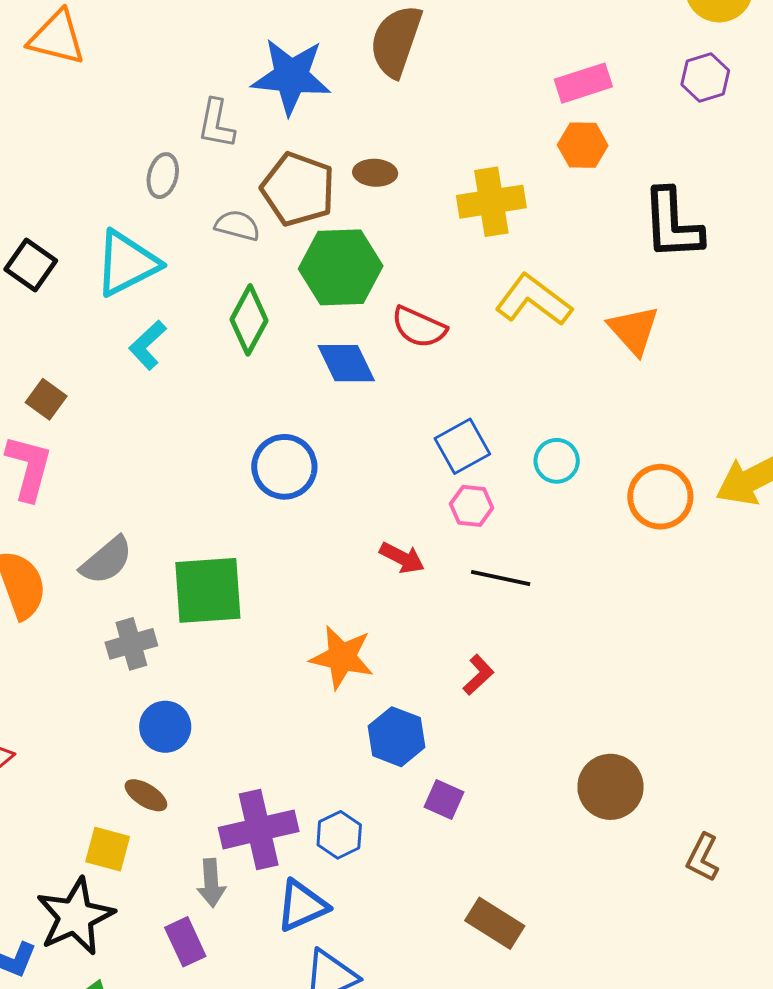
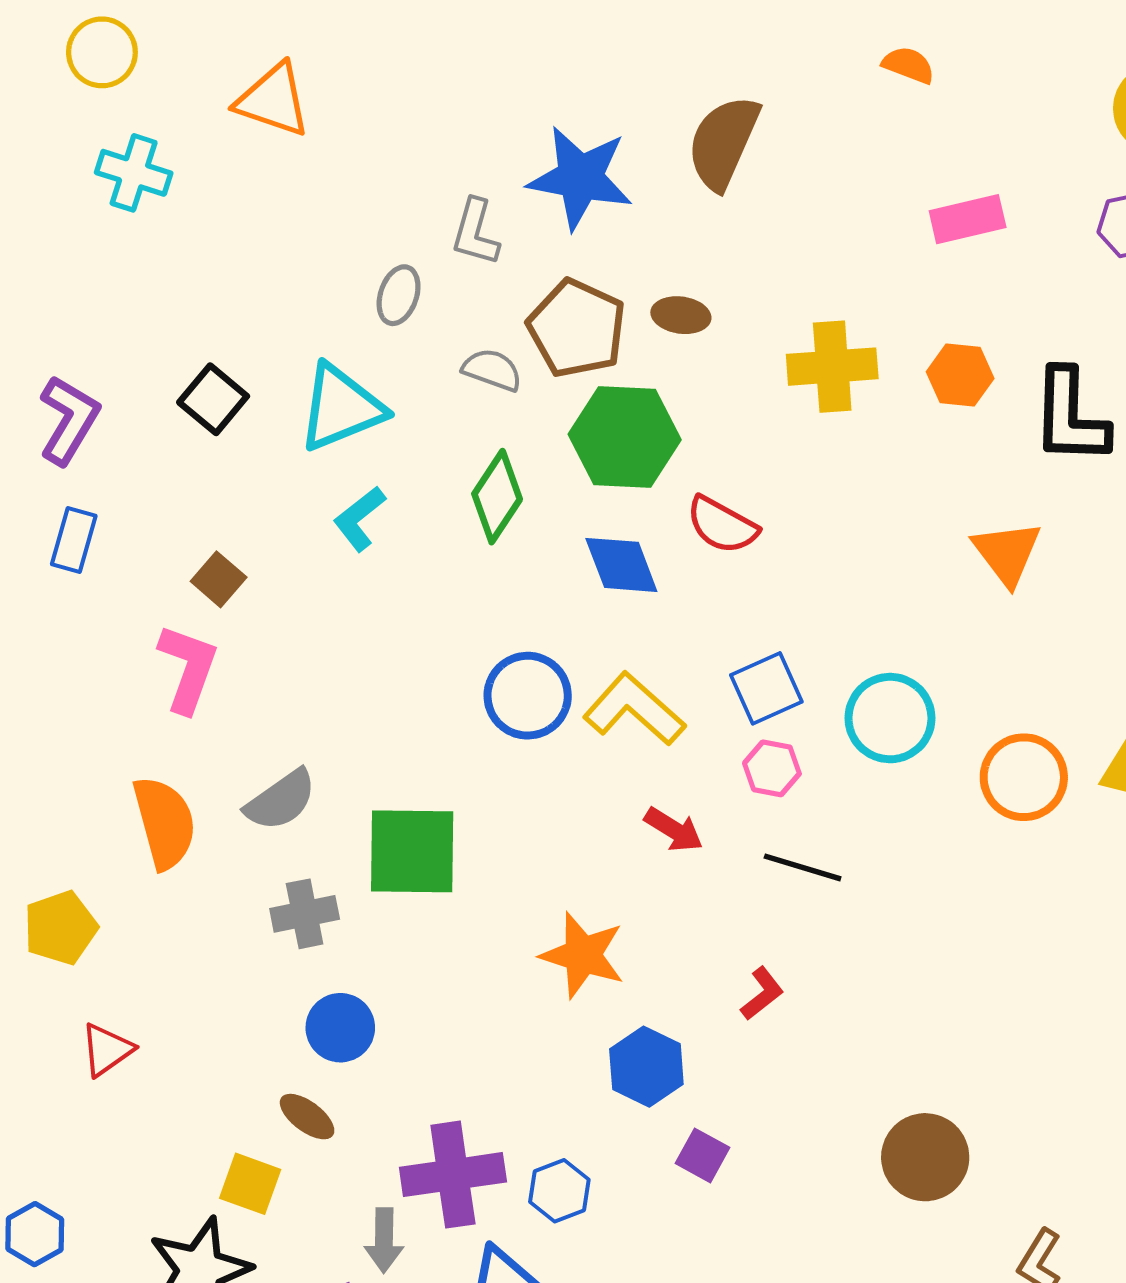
orange hexagon: (583, 145) -> (960, 375), moved
yellow L-shape: (533, 300) -> (634, 709), moved
cyan circle: (557, 461) -> (890, 718), size x1.5

